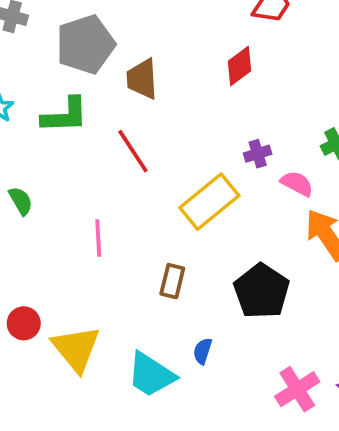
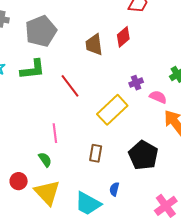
brown trapezoid: (142, 79) -> (94, 45), moved
green semicircle: (21, 201) -> (45, 160), moved

